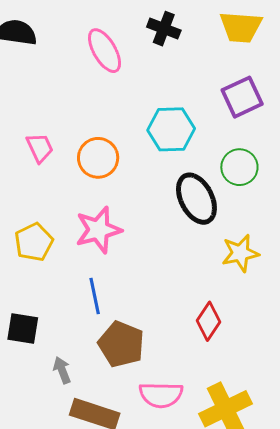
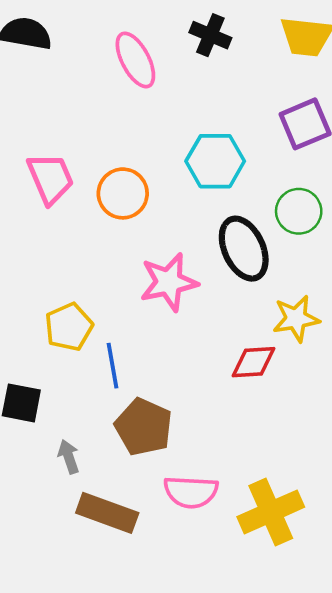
pink trapezoid: (40, 148) -> (50, 178), size x1.4
pink star: (98, 230) -> (169, 282), moved
yellow pentagon: (34, 242) -> (69, 327), moved
red diamond: (209, 321) -> (253, 362), moved, turned 51

